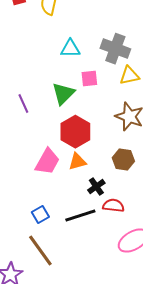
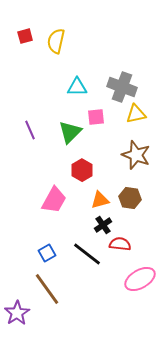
purple line: (23, 104) -> (30, 130), moved
red hexagon: (75, 132) -> (82, 170), size x0.7
orange triangle: (77, 162) -> (100, 200), moved
black line: (80, 216) -> (87, 254), turned 56

